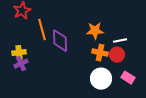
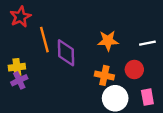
white line: (120, 41) -> (147, 43), moved
orange cross: (100, 53) -> (104, 75), moved
pink rectangle: (128, 78) -> (147, 97), turned 48

